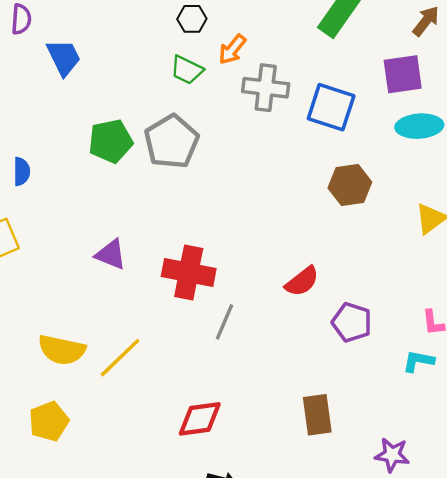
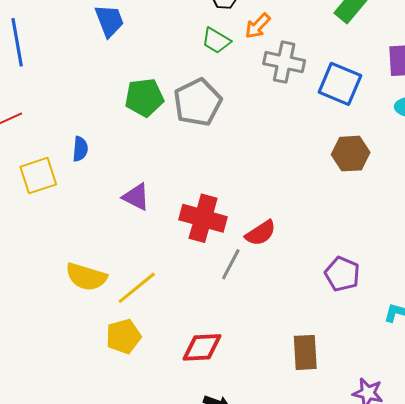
blue semicircle: (22, 172) -> (80, 149), moved
red semicircle: (302, 281) -> (261, 233), moved
yellow pentagon: (49, 421) -> (123, 336), moved

